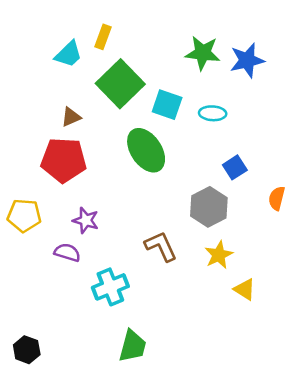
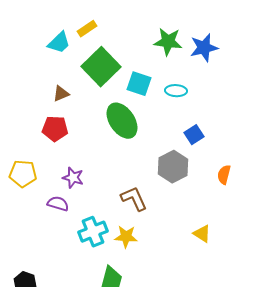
yellow rectangle: (103, 37) -> (87, 29), turned 36
red pentagon: (64, 160) -> (55, 129), size x0.7
orange semicircle: (277, 198) -> (224, 175), moved
yellow star: (219, 255) -> (126, 237), moved, turned 30

